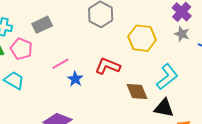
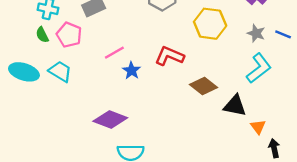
gray star: (182, 34) -> (256, 33), moved
cyan L-shape: (167, 77) -> (259, 68), moved
brown diamond: (137, 91) -> (204, 86), turned -30

